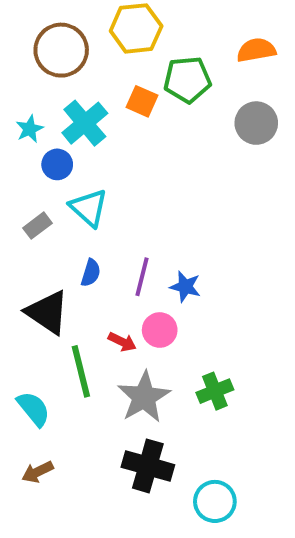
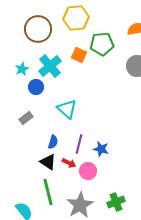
cyan triangle: (89, 208) -> (67, 109), moved
black triangle: (47, 312) -> (48, 162), moved, size x0.7
red arrow: (122, 342) -> (69, 163), moved

